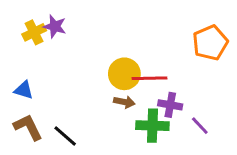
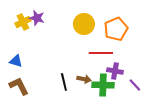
orange pentagon: (210, 43) -> (116, 29), moved
yellow circle: (124, 74) -> (84, 24), moved
brown arrow: (124, 102) -> (84, 79), moved
black line: (65, 136) -> (64, 82), moved, turned 36

